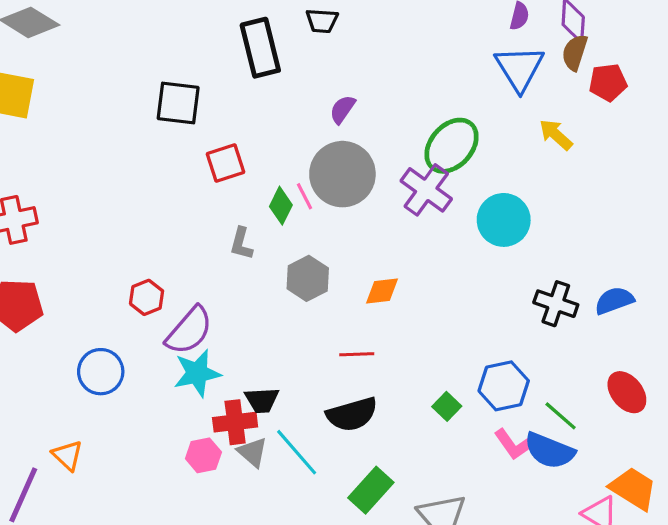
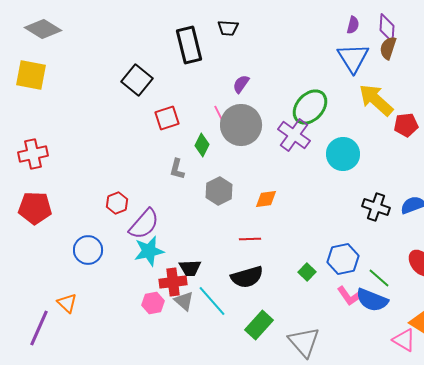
red pentagon: (608, 82) -> (406, 125), moved
black square: (178, 103) -> (137, 80), turned 32
yellow arrow: (556, 135) -> (376, 100), size x1.6
pink line: (305, 196) -> (219, 114), moved

